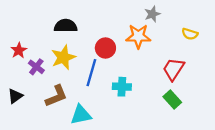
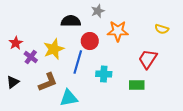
gray star: (152, 14) -> (98, 11), moved
black semicircle: (66, 26) -> (71, 21), moved
green rectangle: (172, 100) -> (137, 85), moved, turned -49

